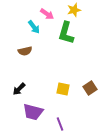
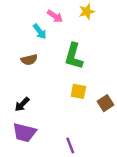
green L-shape: (66, 33) -> (74, 56), moved
yellow square: (63, 89) -> (78, 91), moved
purple trapezoid: (33, 112) -> (24, 133), moved

